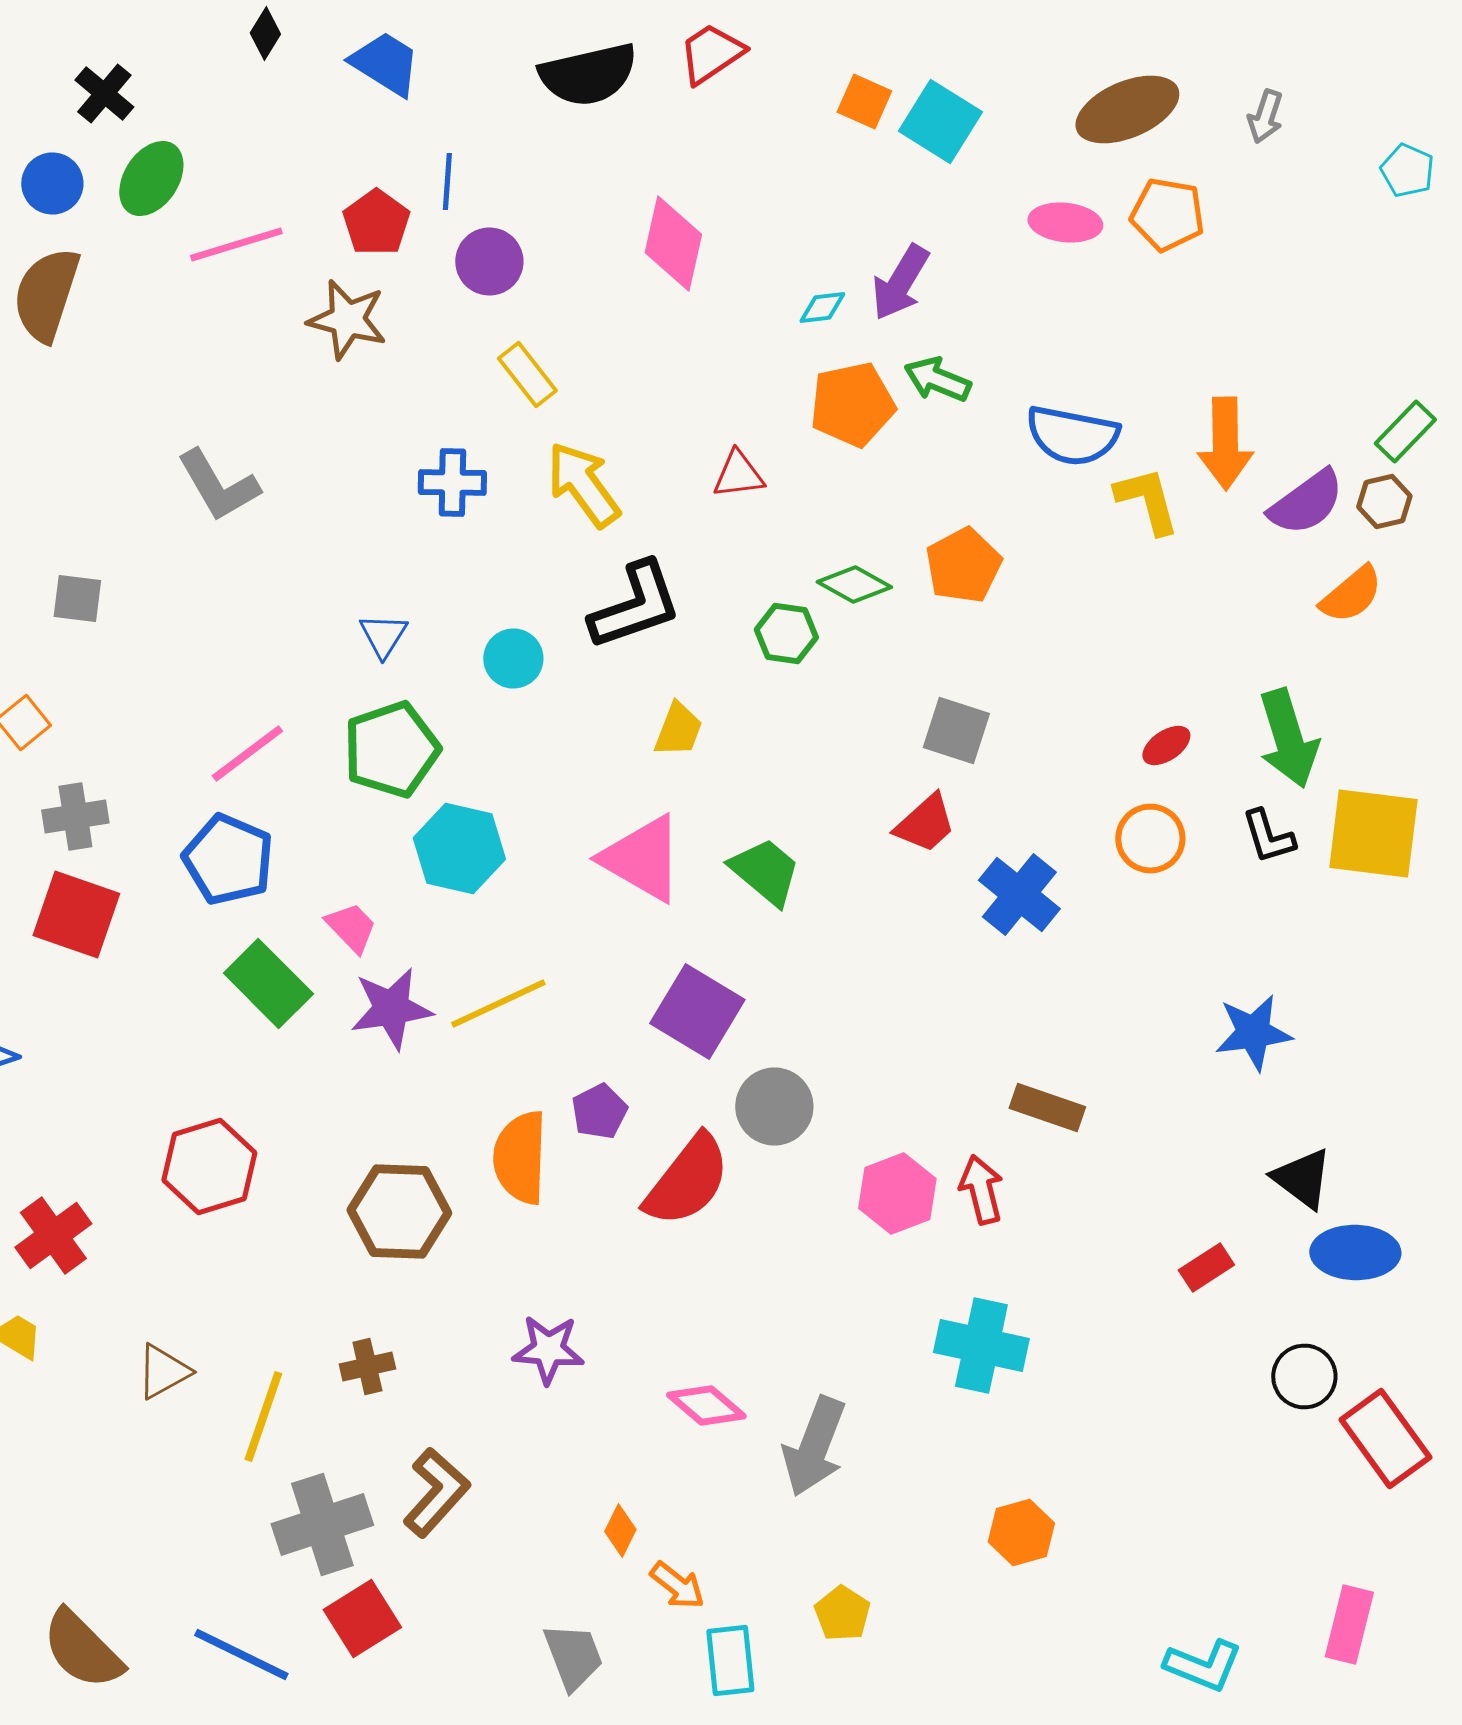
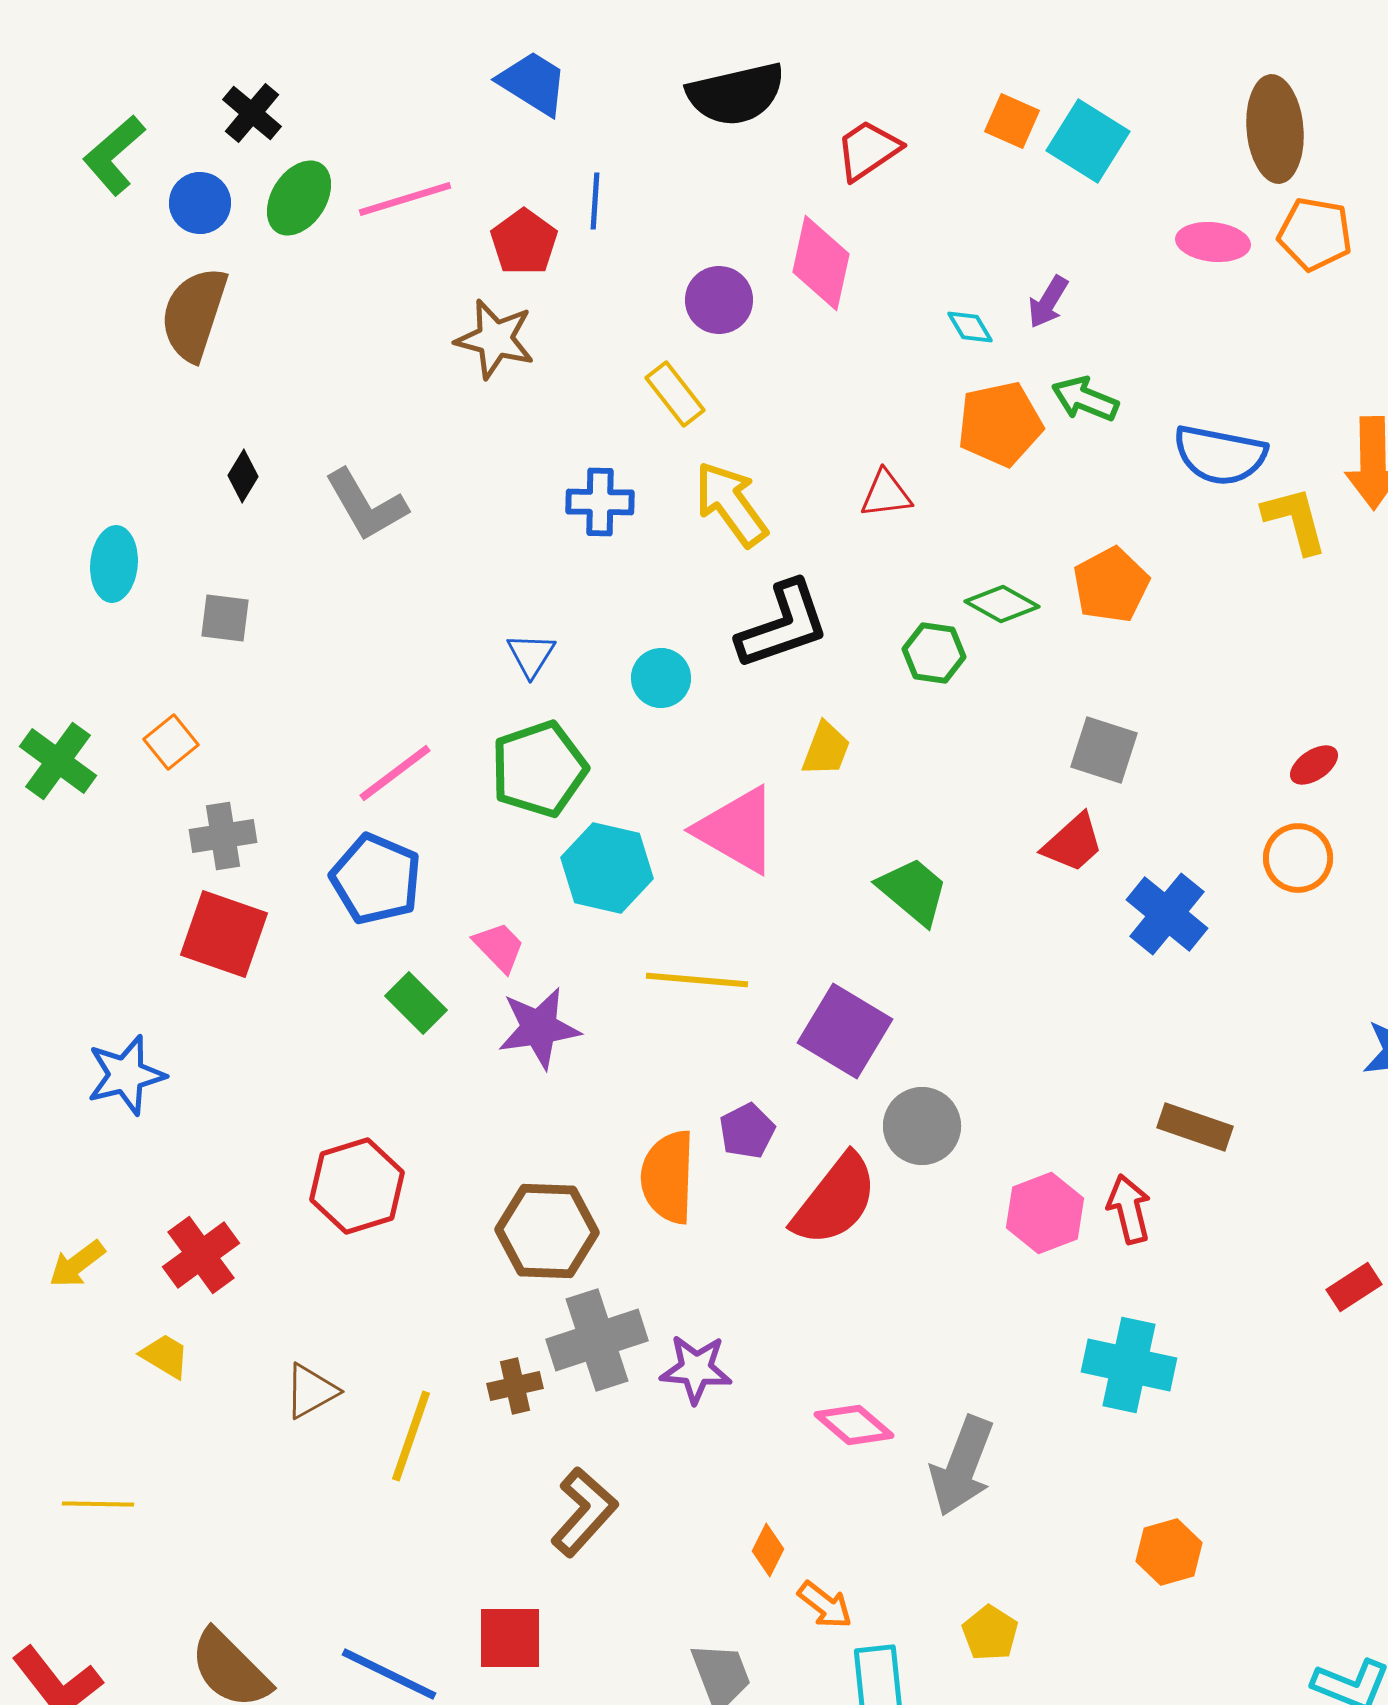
black diamond: (265, 34) -> (243, 476), moved
red trapezoid: (711, 54) -> (868, 150), moved
brown ellipse: (1127, 110) -> (1275, 129), turned -72
pink line: (236, 244) -> (405, 199), moved
purple circle: (489, 262) -> (719, 300), moved
purple arrow: (900, 282) -> (1048, 302), size x0.7
cyan diamond: (822, 308) -> (970, 327), turned 66
pink triangle: (642, 858) -> (737, 830), moved
green rectangle: (268, 984) -> (416, 1003), size x0.7
yellow line: (498, 1004) -> (697, 980), moved, turned 30
gray cross: (322, 1524) -> (597, 1340), moved
red square: (362, 1618) -> (510, 1638), turned 32

